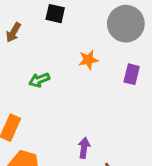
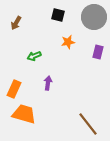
black square: (55, 14) -> (58, 15), moved
purple arrow: (84, 148) -> (48, 83), moved

